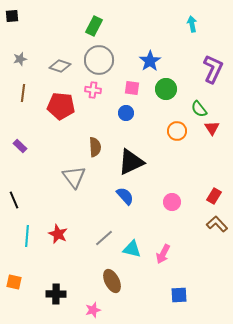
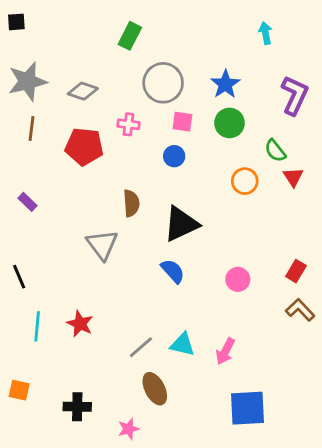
gray star: (20, 59) -> (27, 81), size x2.0
gray circle: (99, 60) -> (163, 83), moved
blue star: (150, 61) -> (225, 84), moved
gray line: (104, 238) -> (141, 347), moved
blue square: (179, 295) -> (248, 408), size x1.6

